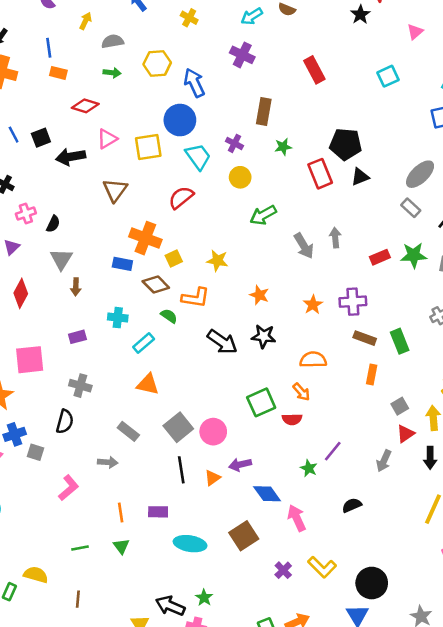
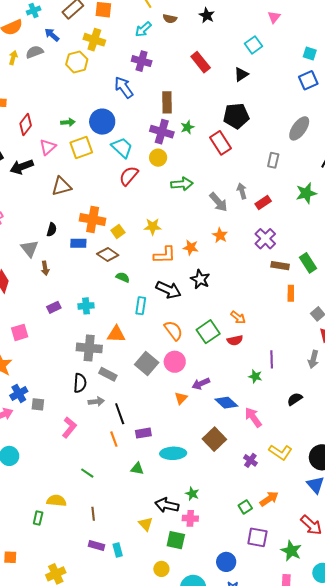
black star: (360, 14) -> (207, 15), moved
yellow cross: (189, 18) -> (94, 40), size x1.5
gray semicircle: (113, 41) -> (35, 52), moved
yellow hexagon: (157, 63) -> (77, 62), moved
green arrow: (112, 73) -> (68, 122), moved
cyan square: (388, 76) -> (253, 45), moved
blue arrow: (194, 83) -> (124, 87), moved
red diamond: (85, 106) -> (26, 124), turned -60
purple cross: (234, 143) -> (162, 132), moved, size x1.6
black triangle: (360, 177) -> (241, 74), moved
brown triangle: (115, 190) -> (62, 186), turned 50
red semicircle: (181, 197) -> (129, 176), moved
gray rectangle: (411, 208) -> (273, 160), moved, turned 70
green arrow: (263, 215) -> (182, 184), turned -145
black semicircle: (53, 224) -> (52, 230), moved
red rectangle: (380, 257) -> (263, 203), moved
orange L-shape: (196, 298) -> (165, 255), moved
purple cross: (353, 302) -> (265, 239), turned -30
orange star: (313, 305) -> (220, 235), moved
cyan cross: (118, 318) -> (86, 306), moved
black star: (264, 336) -> (200, 279), turned 30
cyan rectangle: (144, 343) -> (141, 306), moved, turned -30
pink square: (30, 360) -> (20, 332), size x0.7
orange semicircle: (313, 360) -> (173, 331), moved, turned 65
gray cross: (80, 386) -> (89, 348), moved, size x1.4
black semicircle: (65, 422) -> (80, 383), moved
purple line: (333, 451) -> (272, 359), turned -30
black line: (181, 470) -> (120, 414), moved
green triangle: (121, 546) -> (137, 469), moved, turned -32
green line: (80, 548) -> (87, 473), turned 56

